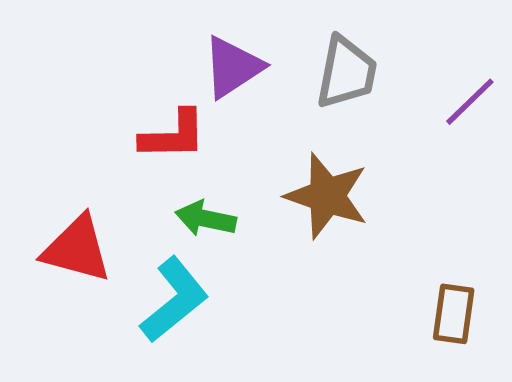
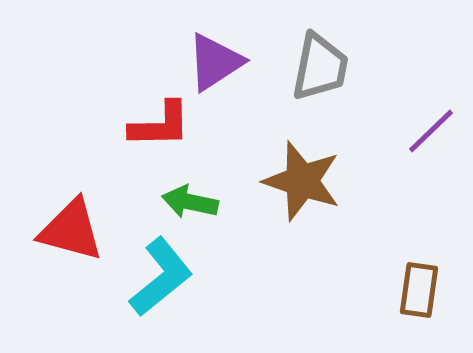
purple line: (470, 102) -> (431, 131), moved

